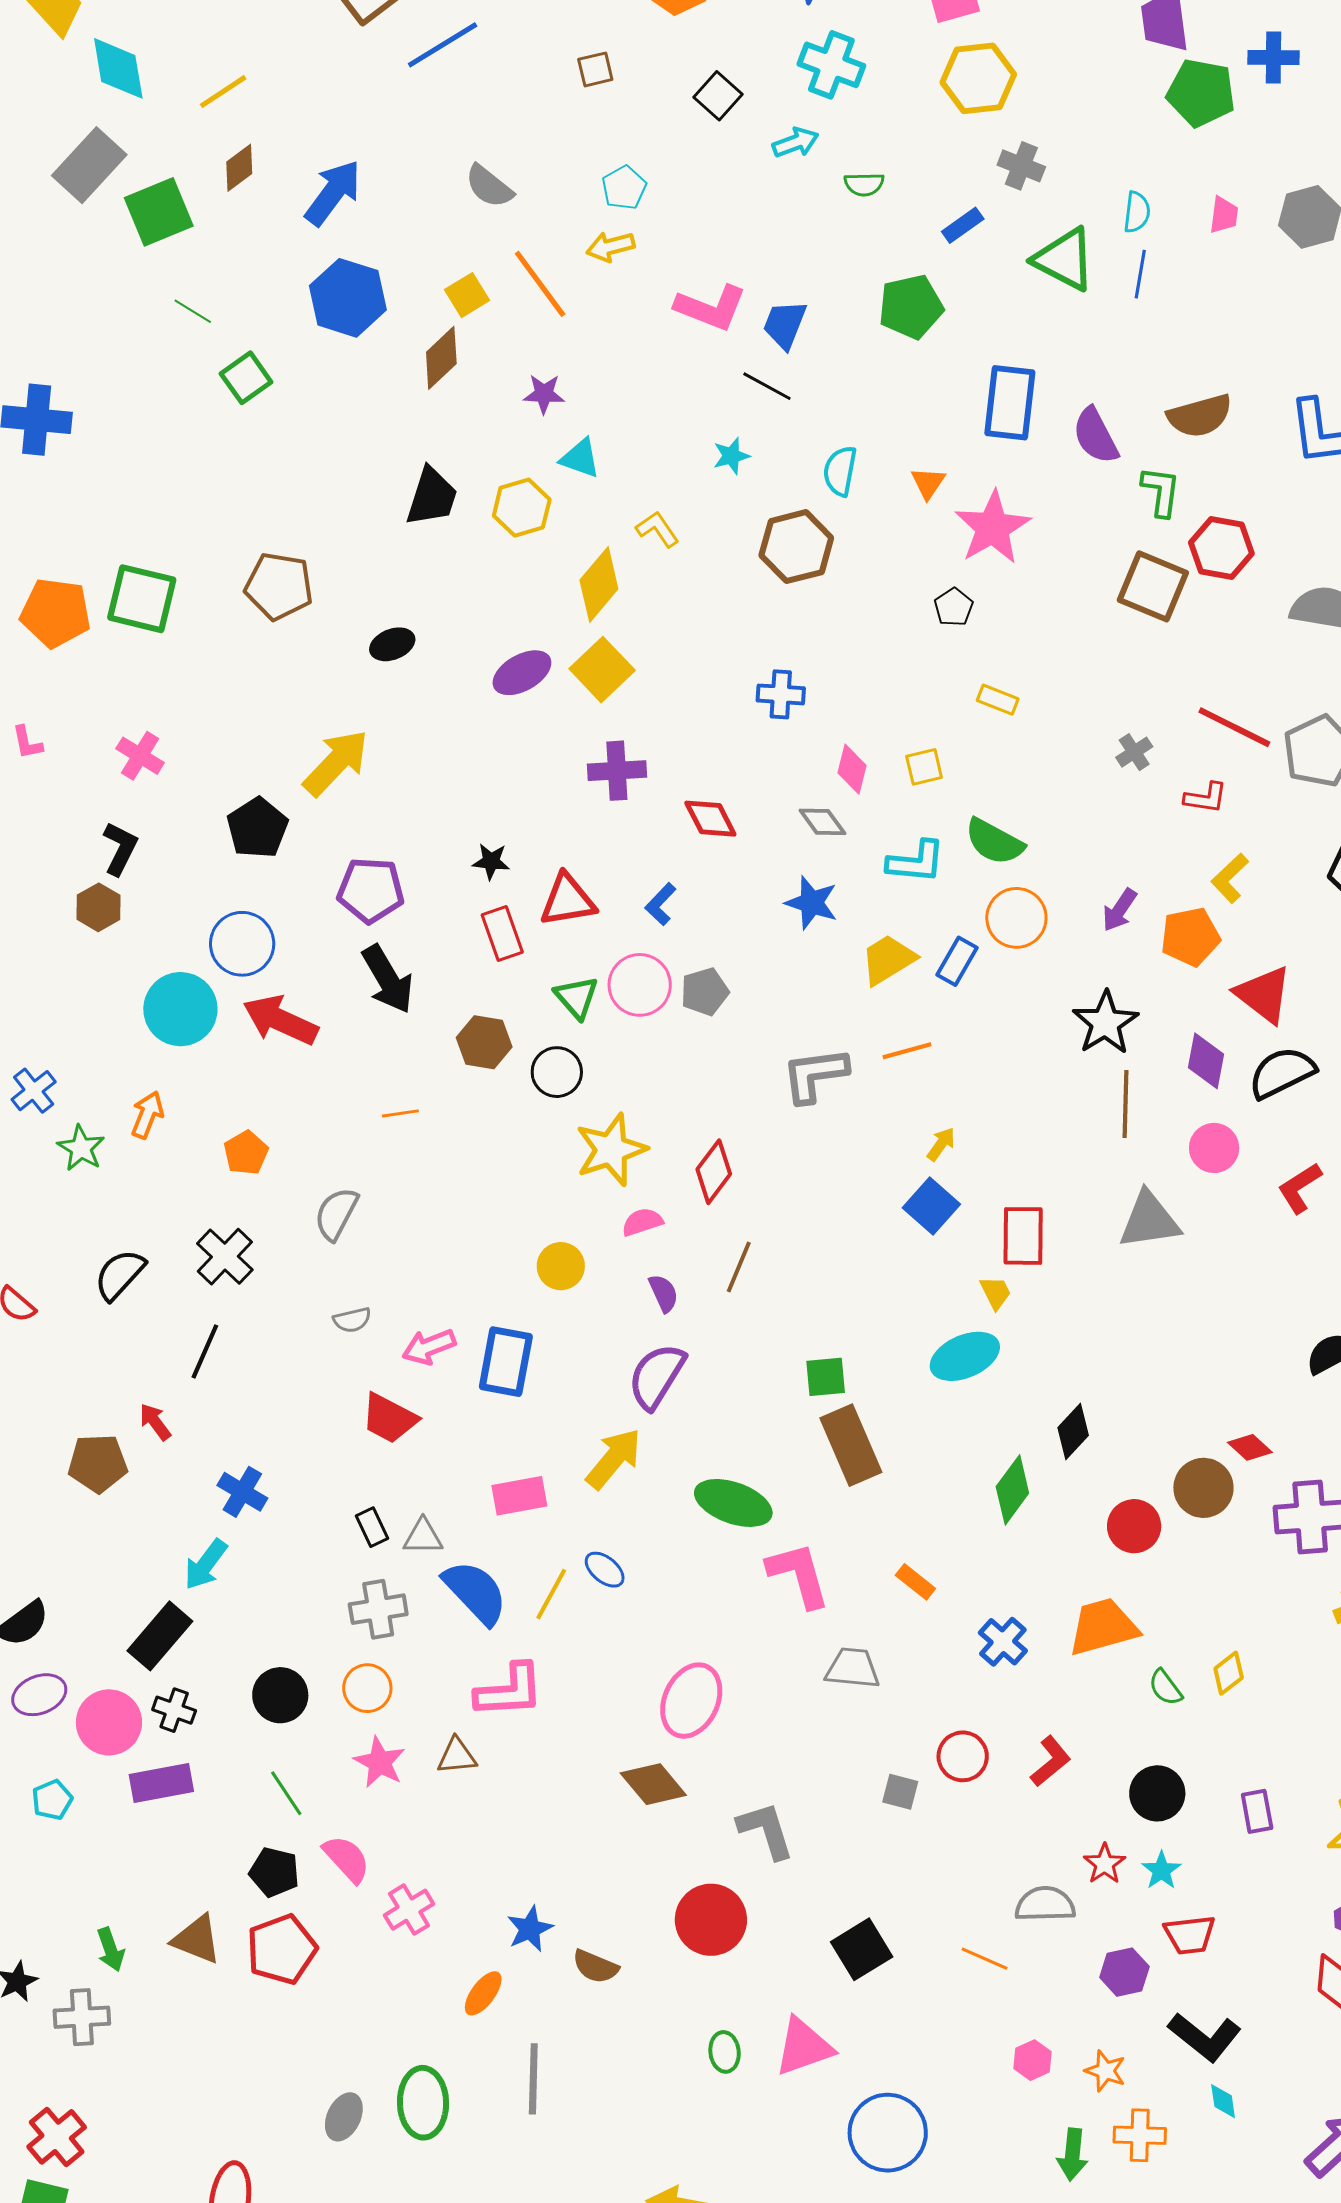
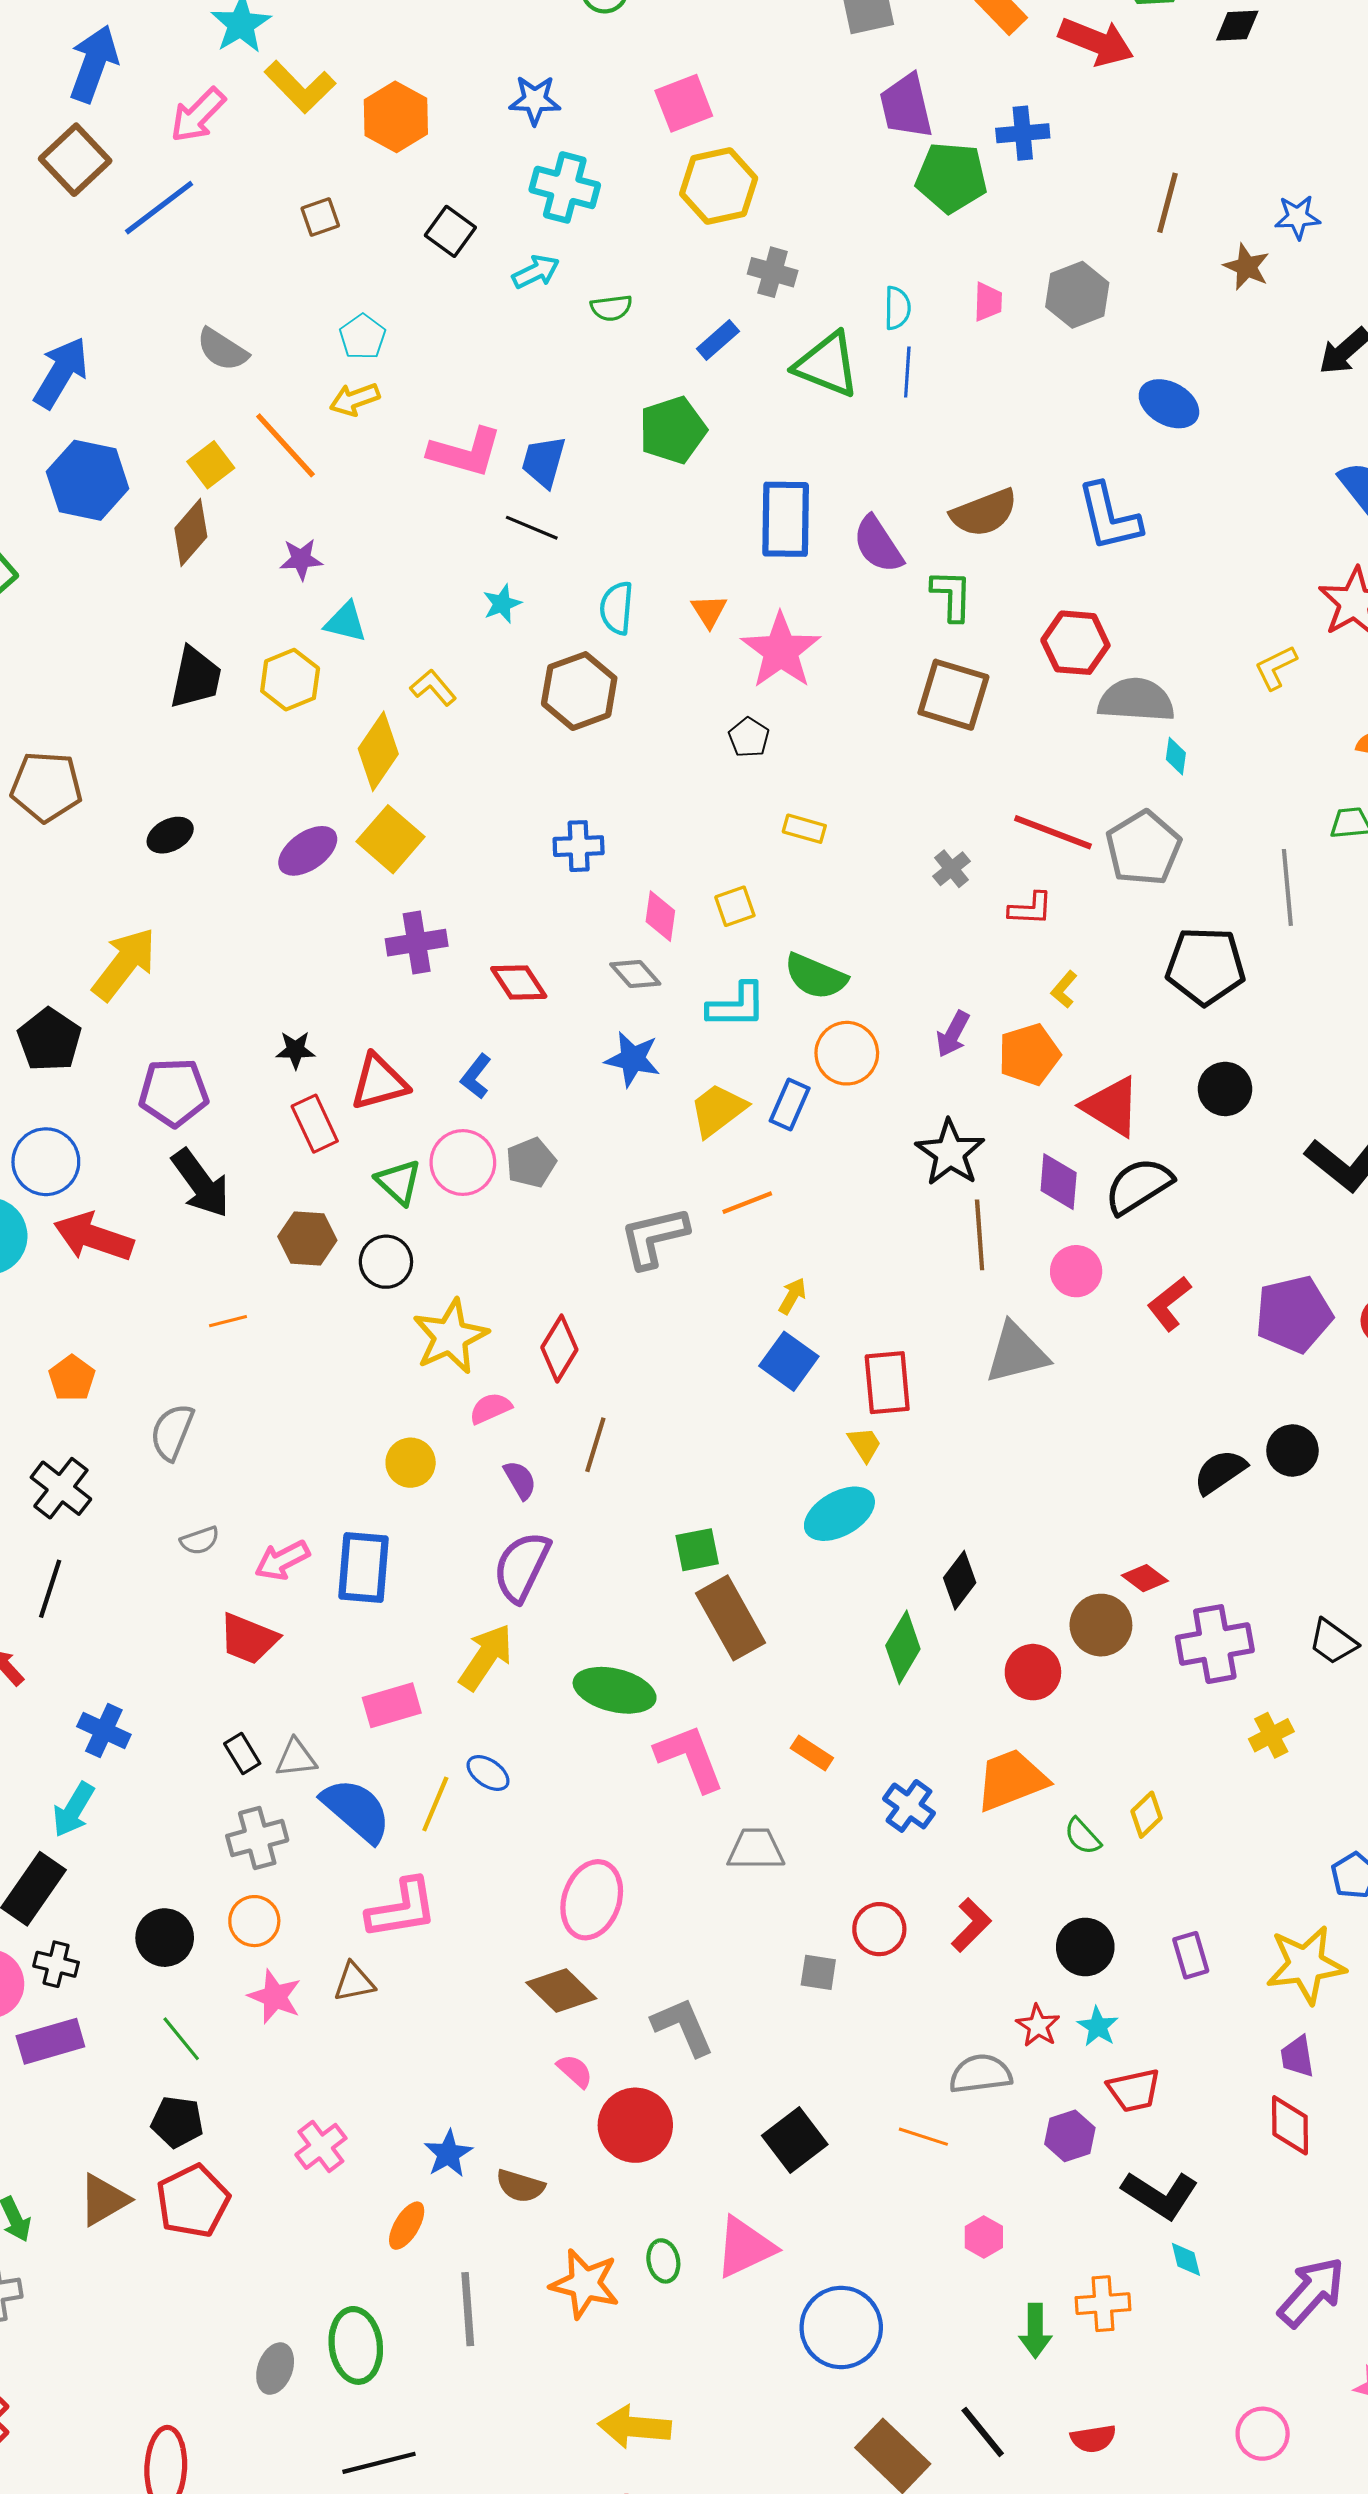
red hexagon: (1221, 548) -> (1075, 643), moved
yellow L-shape: (1230, 878) -> (1064, 989), size x0.7
pink semicircle: (347, 1859) -> (575, 2071), moved, size x0.7
brown triangle: (197, 1939) -> (104, 2200), turned -46
orange star: (1105, 2071) -> (585, 2284), moved, size x1.6

